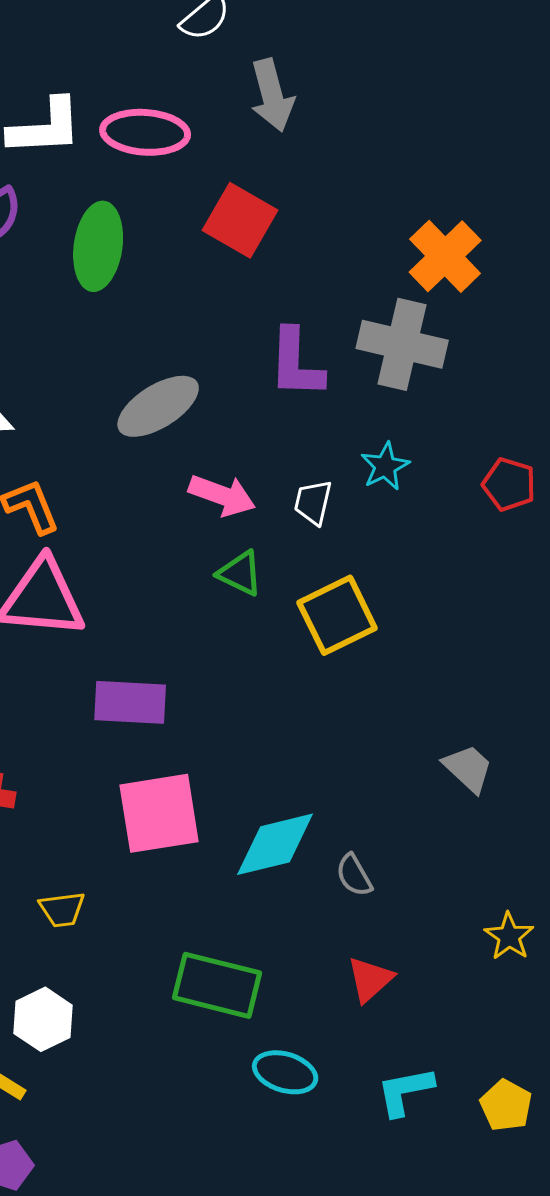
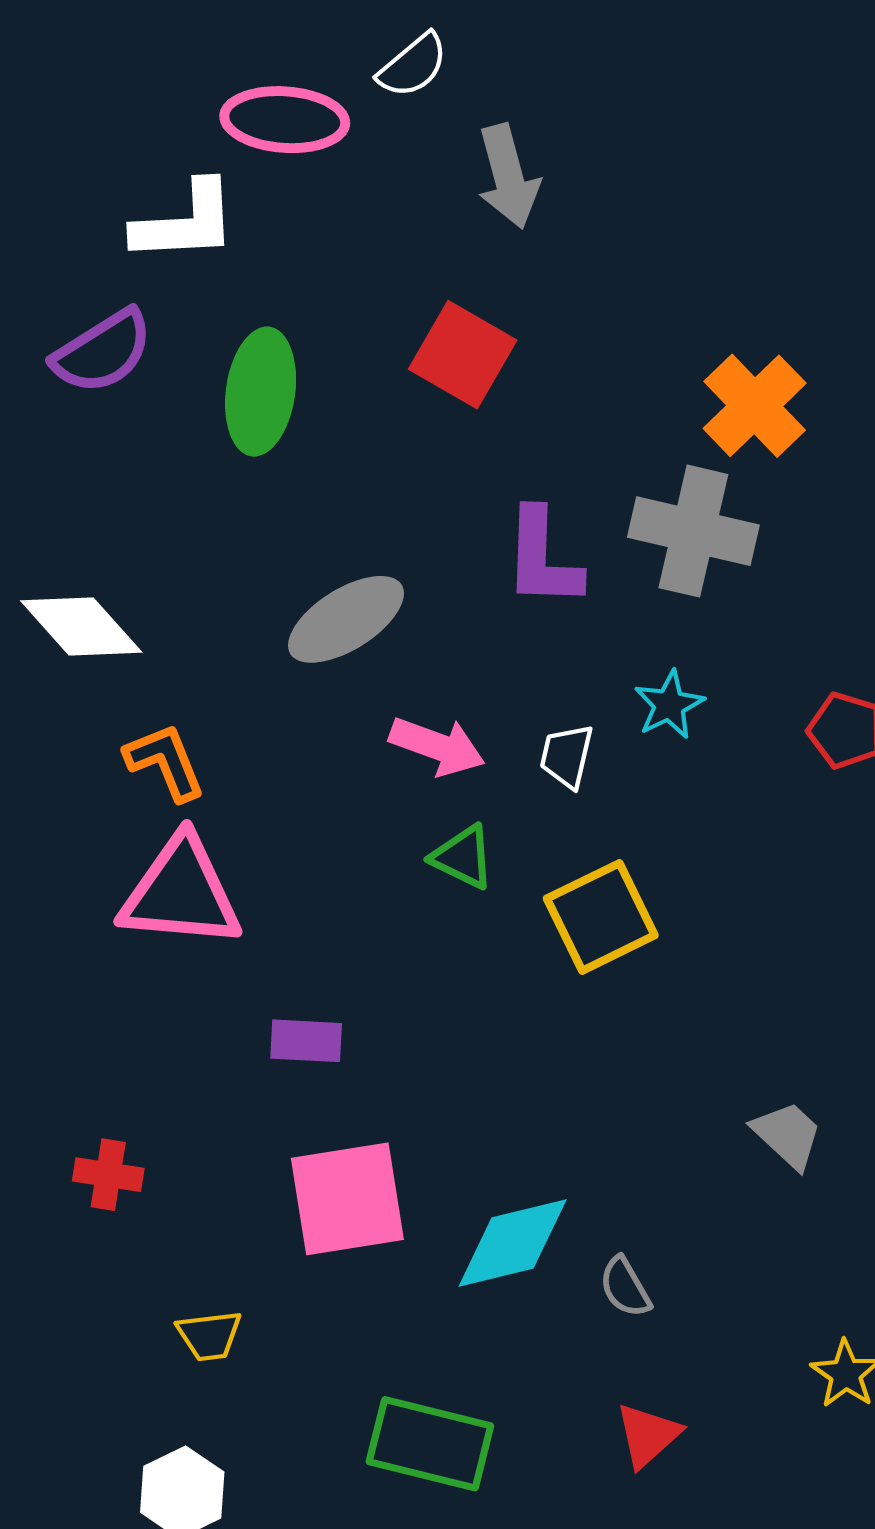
pink ellipse: (145, 132) -> (285, 120), moved
purple rectangle: (130, 702) -> (306, 1041), size x0.7

